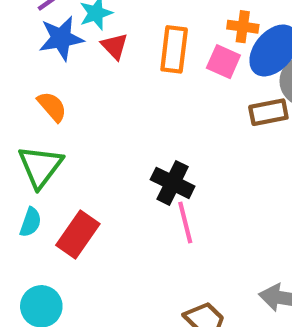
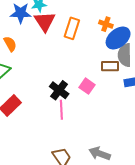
red triangle: (115, 46) -> (45, 21), size x1.6
pink square: (223, 62) -> (87, 86), moved

